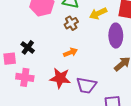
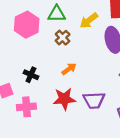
black cross: (28, 47) -> (31, 75), moved

